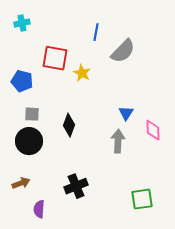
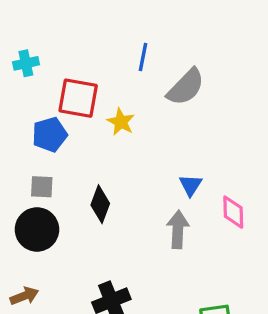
cyan cross: (22, 23) -> (26, 63), moved
blue pentagon: (22, 81) -> (50, 135), moved, turned -30

